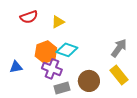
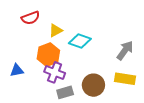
yellow triangle: (58, 22) -> (56, 30), moved
cyan diamond: (67, 50) -> (80, 41), moved
yellow rectangle: (119, 75) -> (125, 79), turned -42

